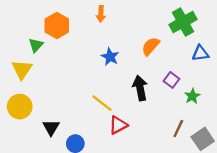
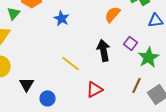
blue star: (110, 57) -> (62, 18), moved
green star: (192, 96) -> (148, 57), size x1.5
red triangle: (118, 125) -> (94, 89), moved

